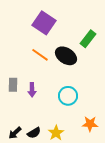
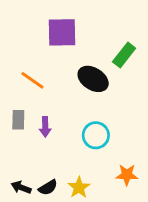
purple square: (44, 23) -> (62, 32), turned -35
orange line: (40, 55) -> (32, 80), moved
black arrow: (15, 133) -> (21, 187), turned 64

